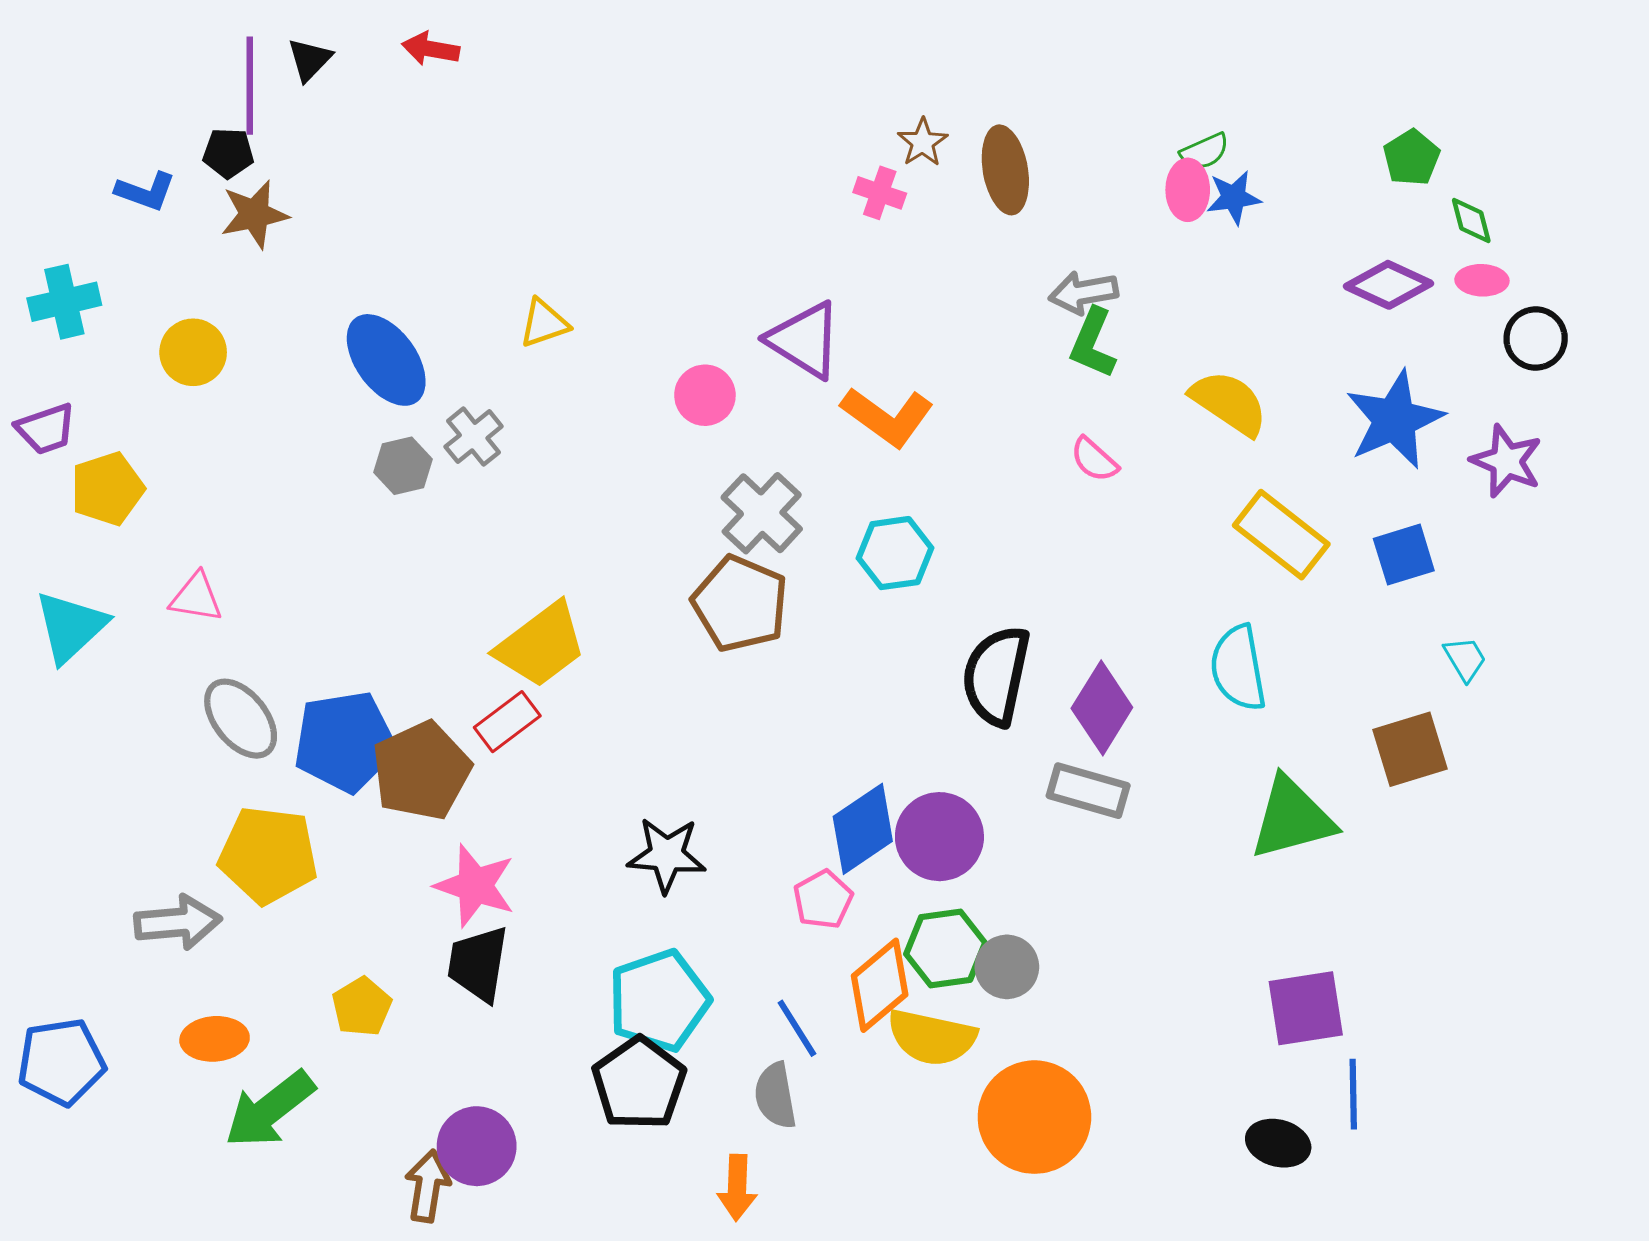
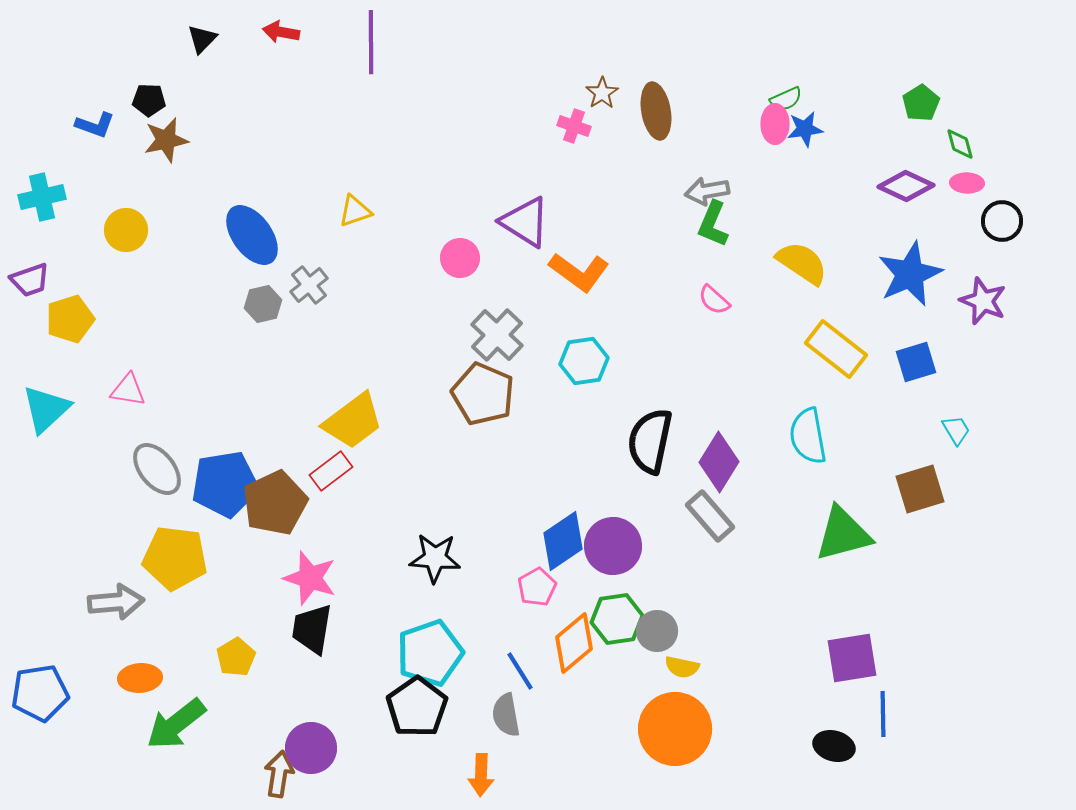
purple line: (250, 86) -> (371, 42), moved
gray rectangle: (1088, 791) -> (710, 516), turned 33
yellow semicircle: (932, 1037) -> (682, 667), moved, size x0.6

